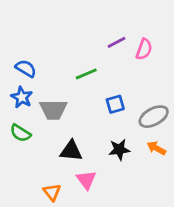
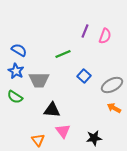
purple line: (117, 42) -> (85, 31), turned -40
blue square: (115, 104) -> (84, 76), turned -32
black star: (119, 150) -> (94, 138), moved

